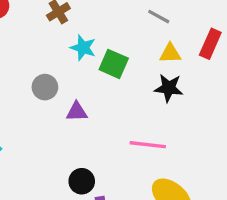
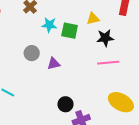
yellow triangle: (170, 53) -> (93, 19), moved
pink line: (148, 145) -> (108, 63), moved

